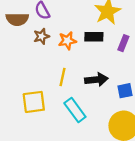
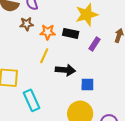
yellow line: (63, 77) -> (44, 56), moved
cyan rectangle: (75, 110) -> (32, 100), moved

